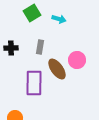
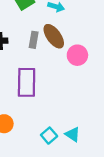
brown ellipse: (57, 69) -> (54, 36), moved

